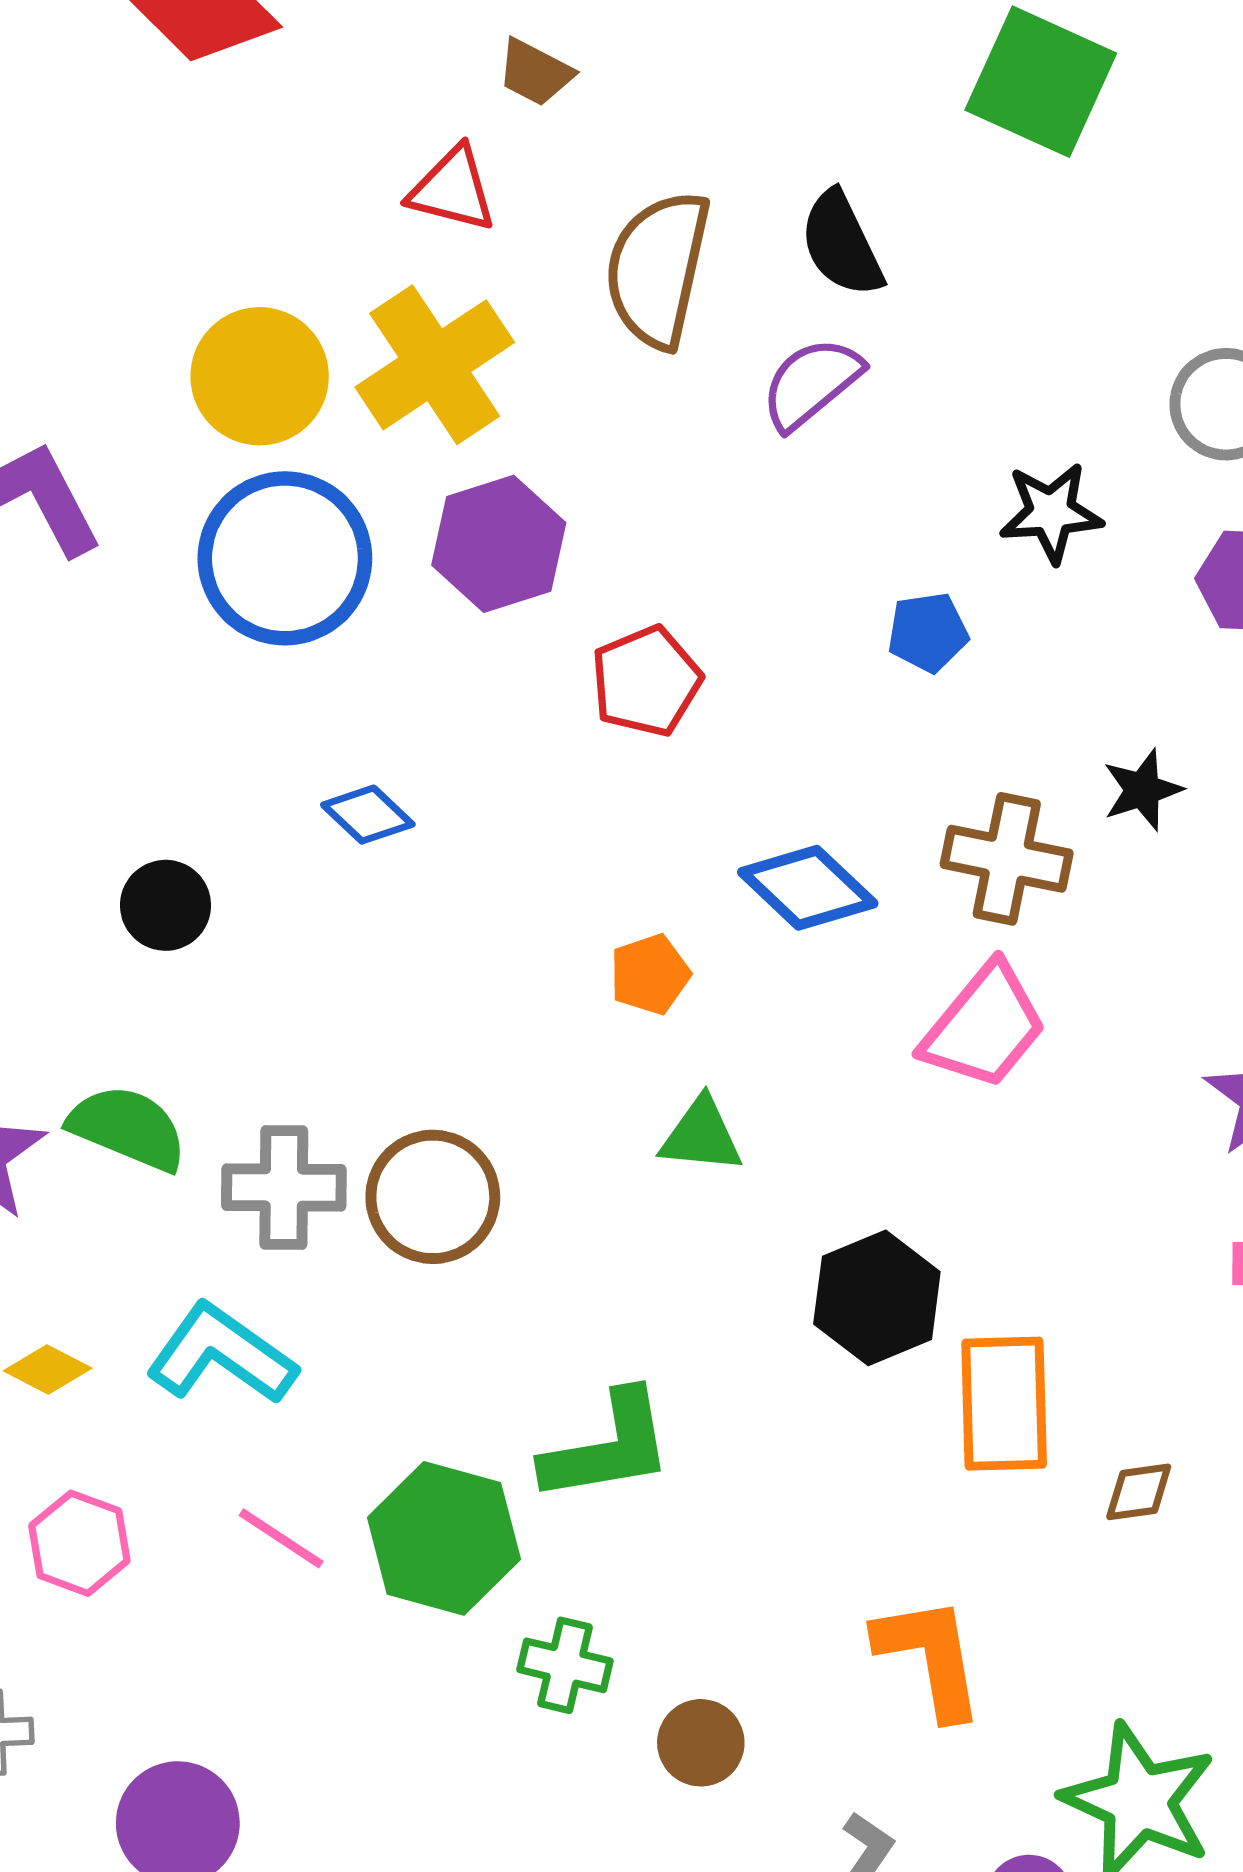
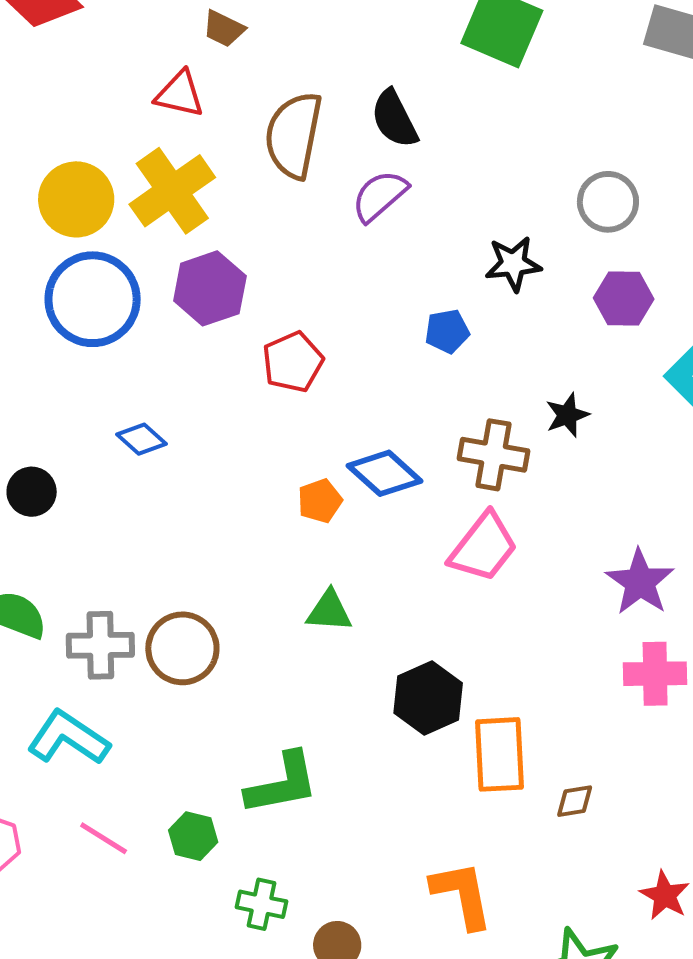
orange pentagon: (650, 974) -> (320, 501), moved
green hexagon: (444, 1538) -> (193, 836), size x0.6

